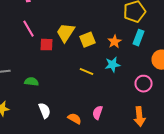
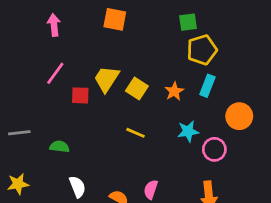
pink line: (29, 29) -> (55, 73), turned 66
yellow square: (88, 40) -> (137, 89), turned -35
cyan star: (113, 65) -> (188, 131), moved

